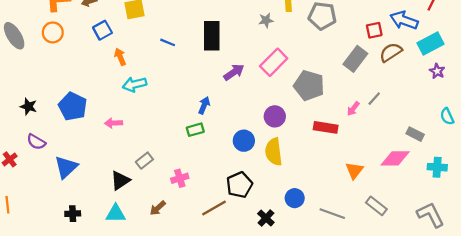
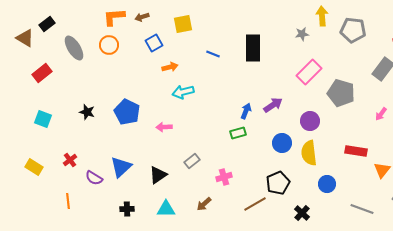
orange arrow: (120, 57) -> (170, 67), turned 98
purple arrow: (234, 72) -> (273, 105), moved
red rectangle: (326, 127) -> (356, 151), moved
purple semicircle: (36, 142) -> (94, 178), moved
black triangle: (120, 180) -> (158, 175), moved
blue circle: (295, 198) -> (327, 184), moved

